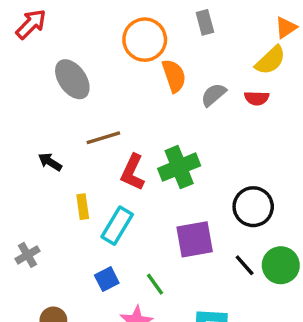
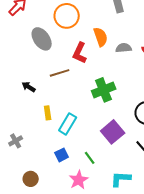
orange circle: (145, 40) -> (67, 16), moved
gray semicircle: (214, 95) -> (124, 48), turned 35
red L-shape: (133, 172) -> (80, 53), moved
purple square: (195, 239) -> (113, 132), turned -30

